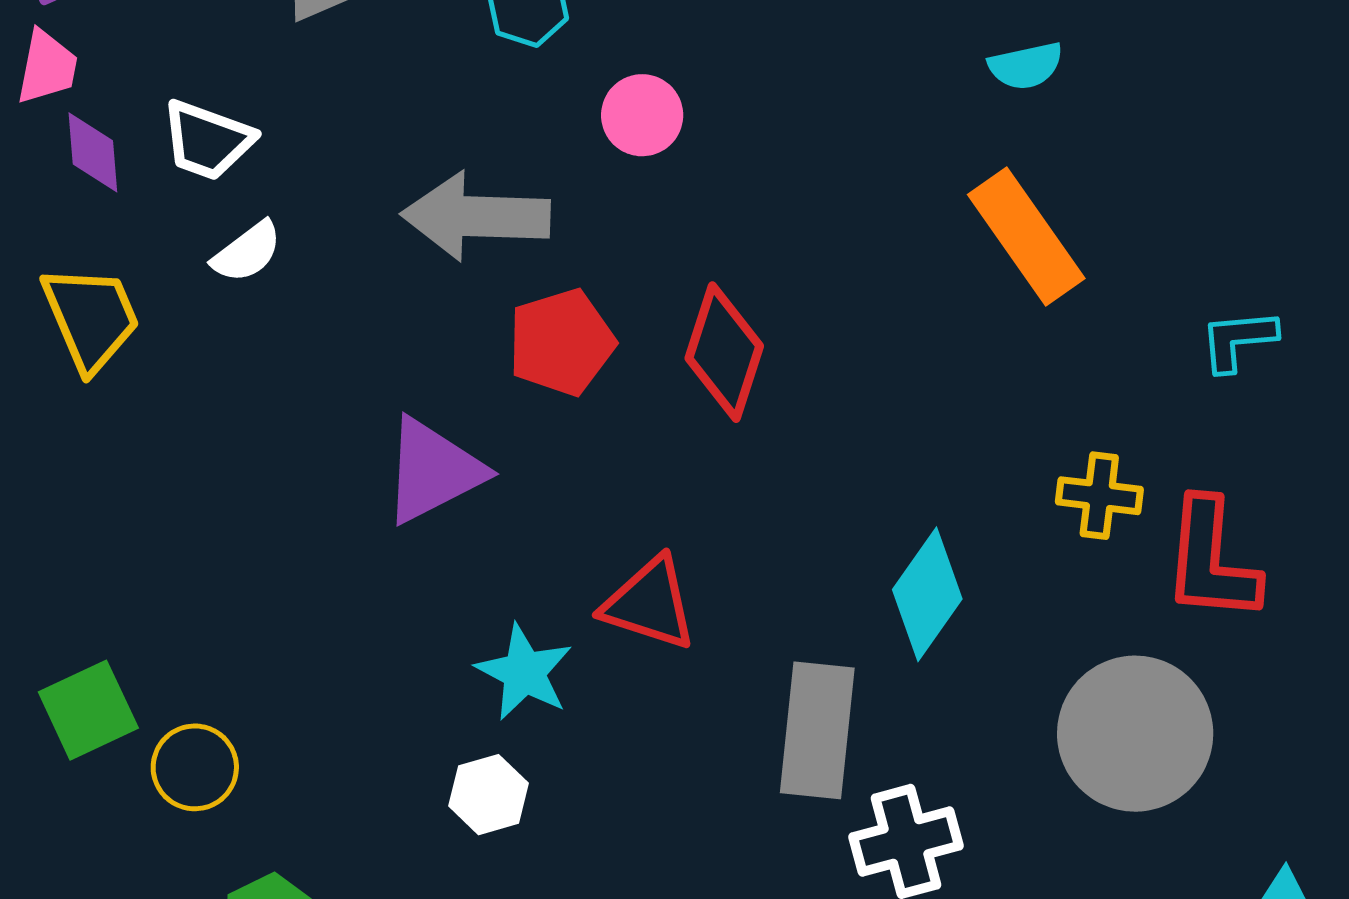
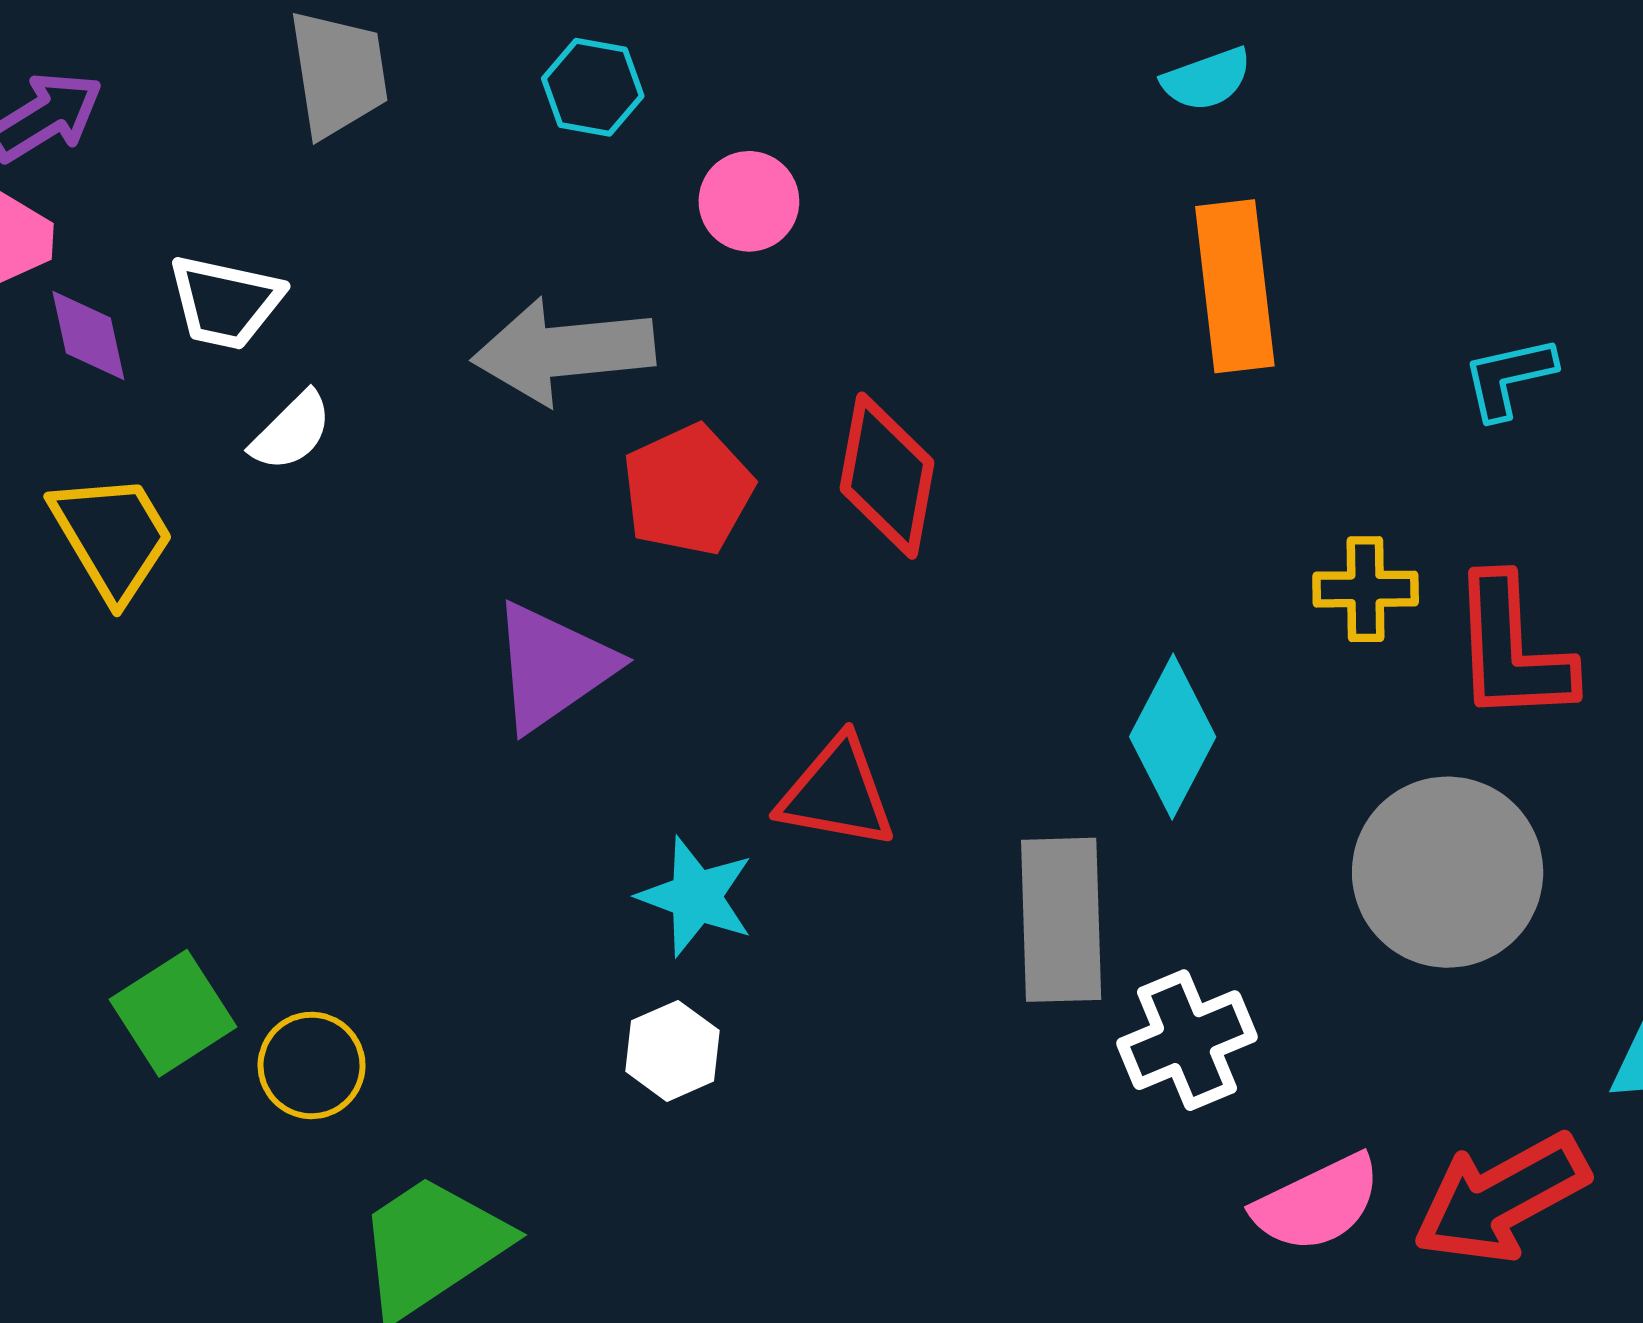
orange rectangle: (1026, 236) -> (1235, 286), turned 36

